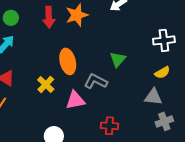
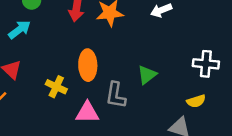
gray L-shape: (96, 81) -> (116, 95), turned -120
yellow cross: (46, 84) -> (56, 87), turned -30

